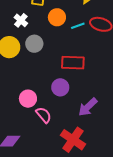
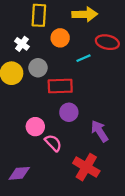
cyan line: (78, 26) -> (83, 58), moved
red rectangle: (73, 63) -> (60, 86), moved
purple arrow: (88, 107) -> (100, 131), turned 105

